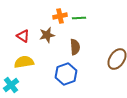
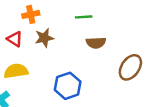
orange cross: (60, 16) -> (31, 14), moved
brown semicircle: (75, 47) -> (96, 43), moved, turned 91

